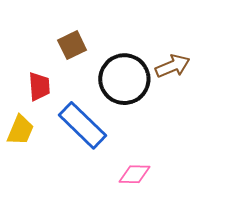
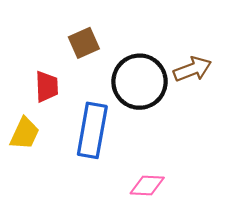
blue rectangle: (82, 125) -> (92, 130), turned 54

